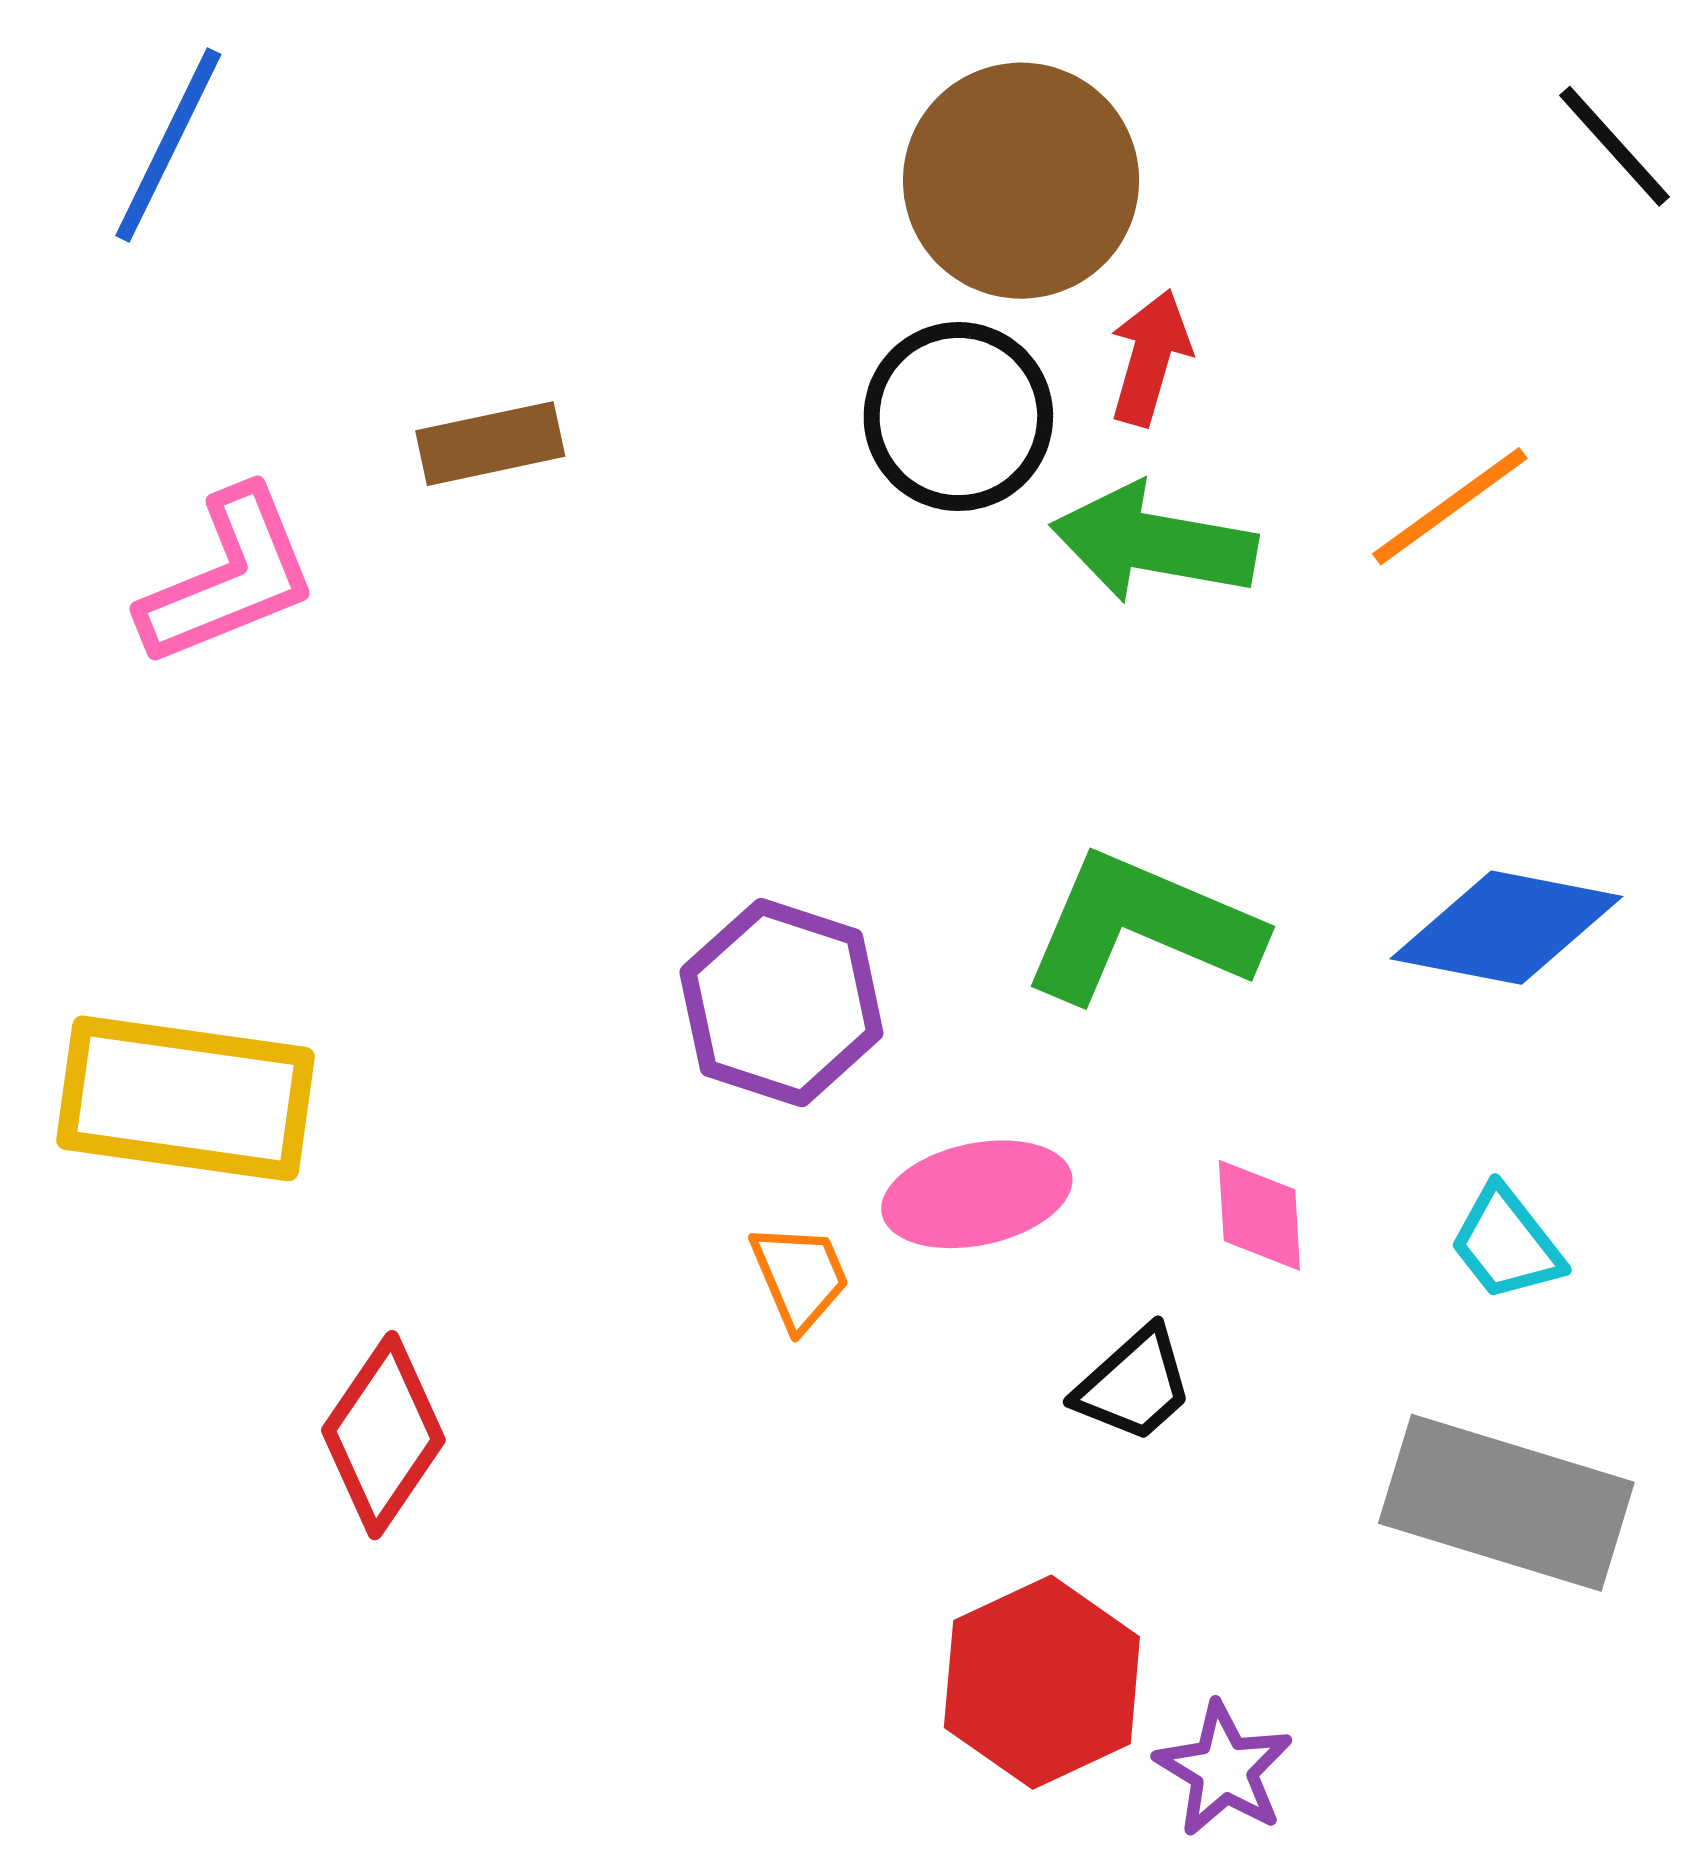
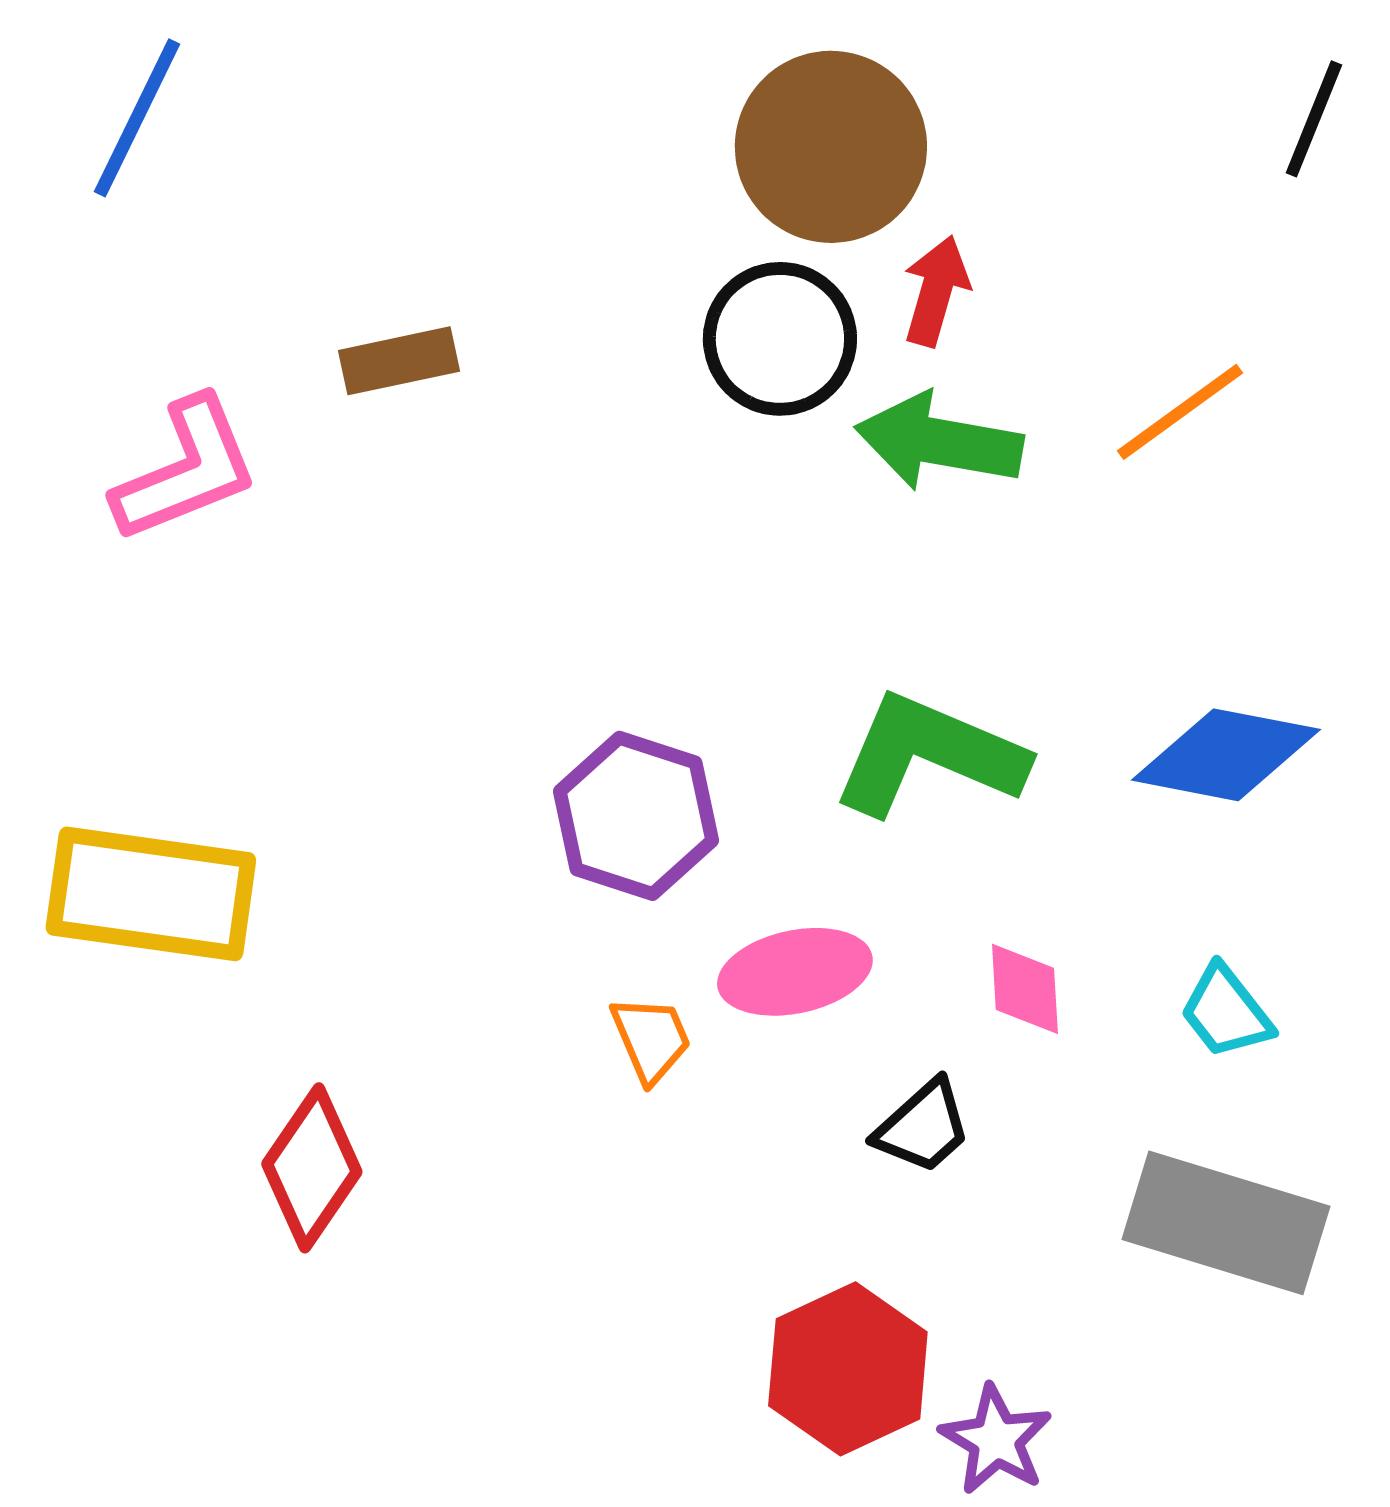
black line: (1615, 146) -> (1314, 119), turned 64

